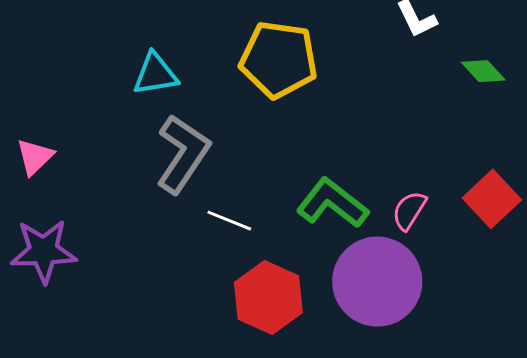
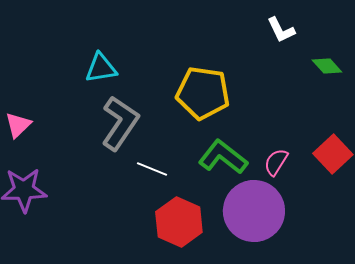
yellow pentagon: (279, 60) -> (203, 93), moved

